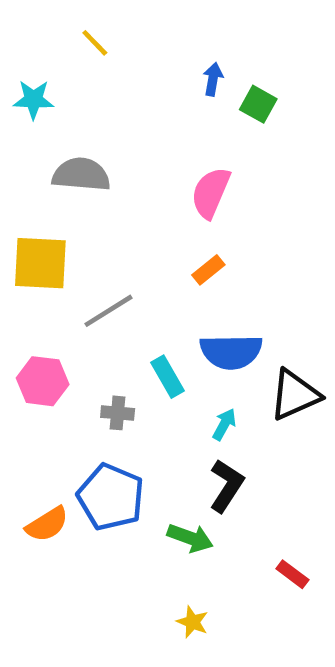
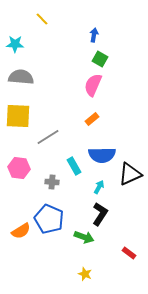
green square: (258, 104) -> (100, 59), moved
gray semicircle: (81, 175) -> (21, 77), moved

